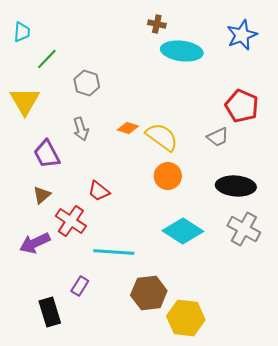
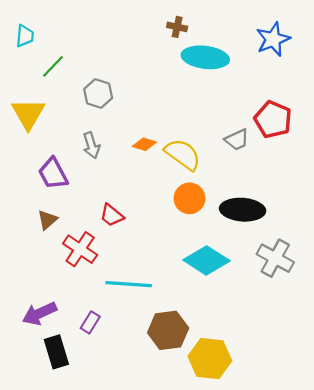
gray trapezoid: (218, 137) -> (237, 140), moved
black ellipse: (236, 186) -> (243, 210), moved
purple arrow: (35, 243) -> (39, 313), moved

